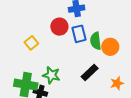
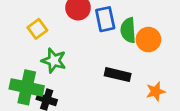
black rectangle: (90, 73) -> (118, 75), turned 54
green star: (51, 75) -> (54, 61), moved

